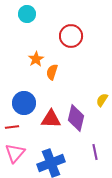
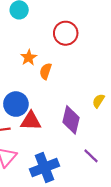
red triangle: (51, 119) -> (31, 121), moved
purple line: (95, 152) -> (91, 156), turned -35

